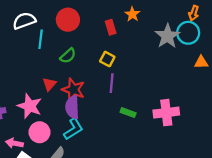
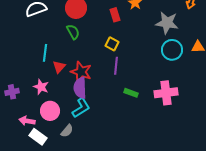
cyan circle: (188, 33) -> (172, 50), moved
gray star: (167, 36) -> (167, 23), turned -30
cyan line: (41, 39) -> (45, 53), moved
green semicircle: (68, 56) -> (73, 32), moved, turned -77
pink star: (30, 106) -> (41, 87), size x0.7

